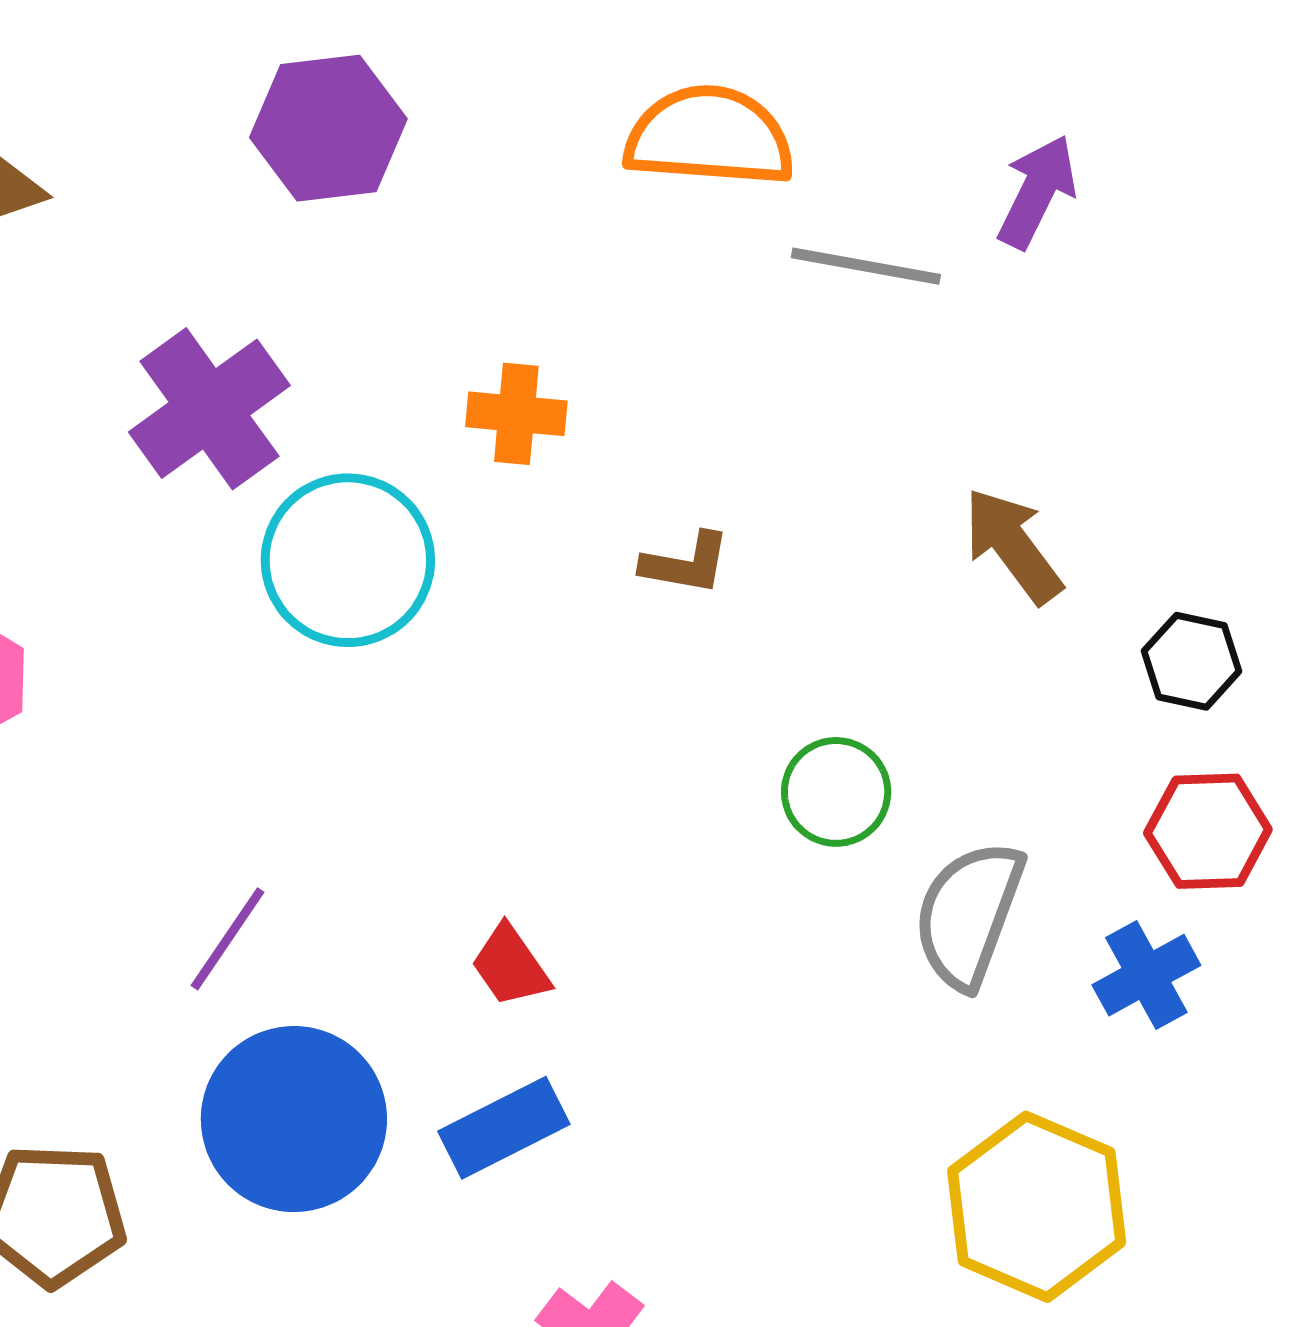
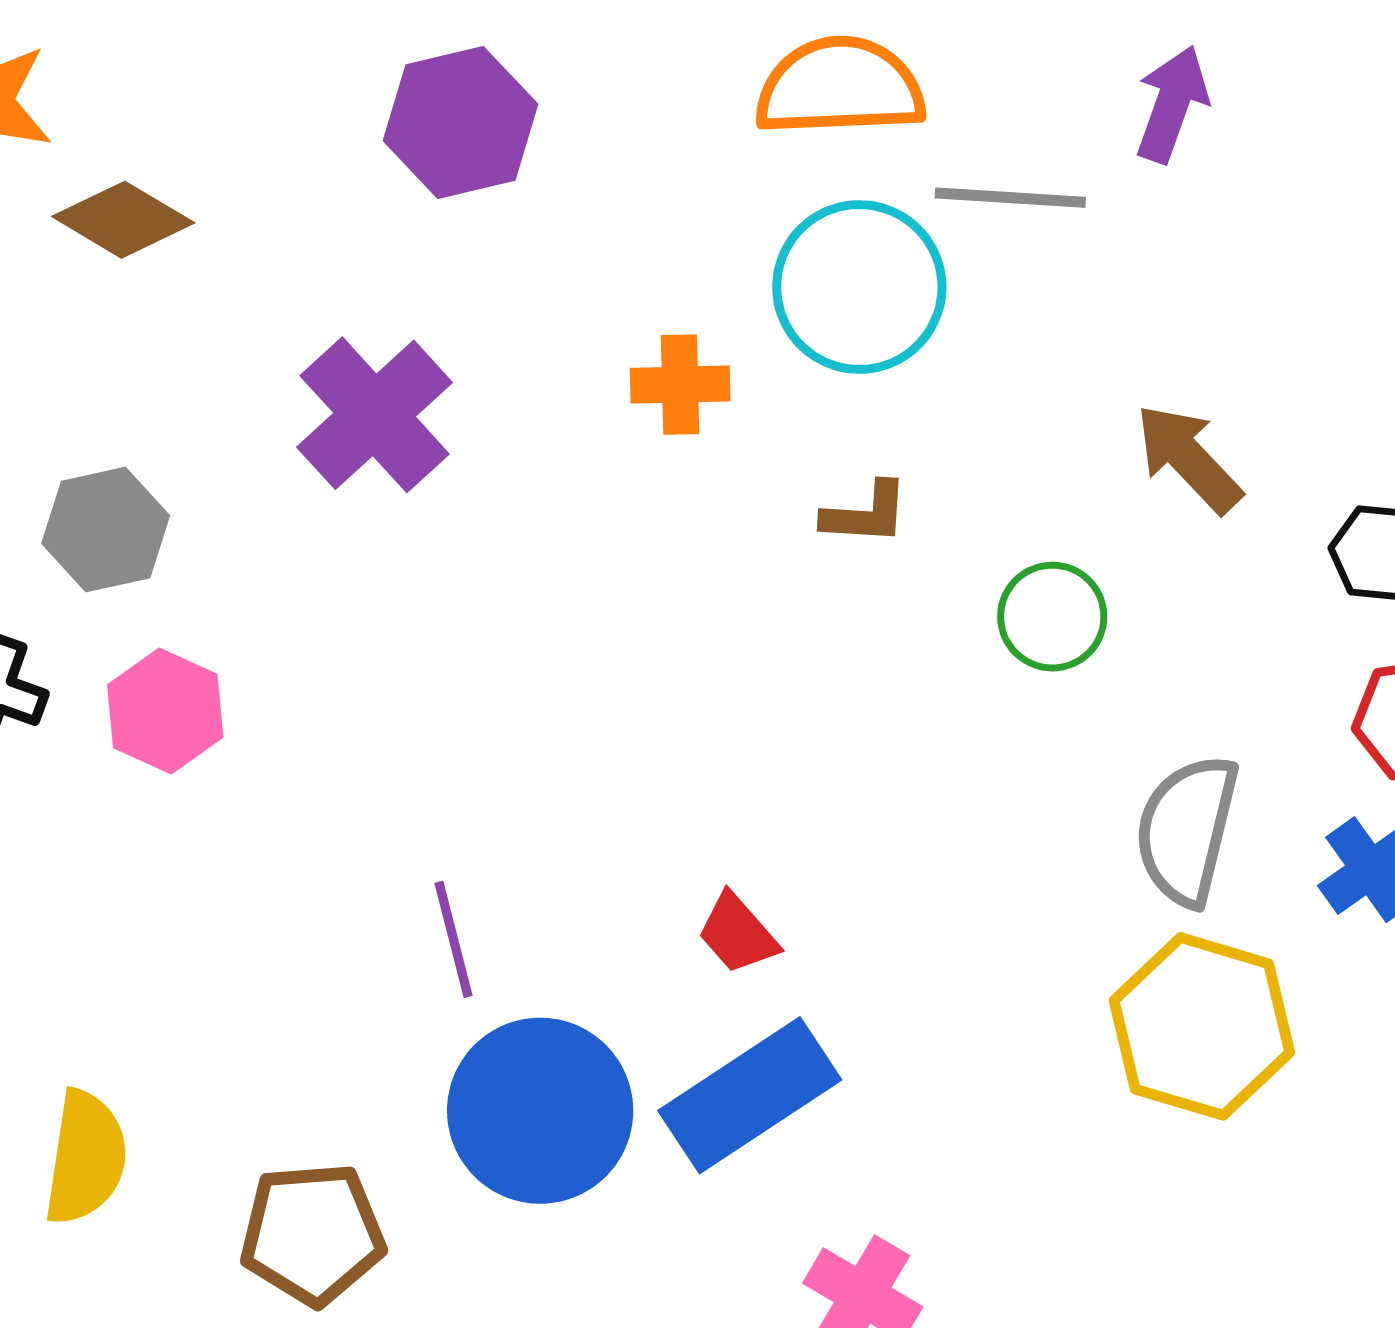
cyan circle: (348, 560) -> (859, 287), moved
green circle: (836, 792) -> (1052, 617), moved
purple line: (228, 939) -> (453, 939), turned -42
blue rectangle: (504, 1128) -> (750, 1095), size x1.4
yellow hexagon: (1037, 1207) -> (1202, 1026), moved

